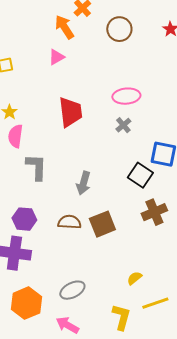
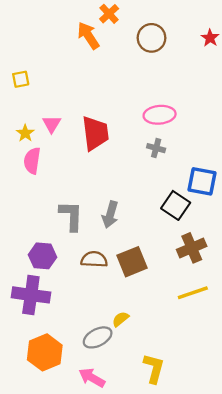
pink triangle: (56, 57) -> (52, 124), moved, turned -30
gray cross: (123, 125) -> (156, 148), turned -35
gray L-shape: (36, 167) -> (71, 216), moved
yellow semicircle: (134, 278) -> (121, 319), moved
yellow line: (155, 303) -> (193, 293), moved

